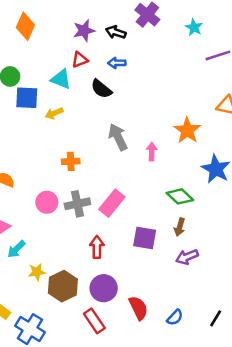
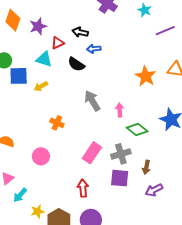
purple star: (84, 31) -> (38, 26), moved
black arrow: (116, 32) -> (80, 32), moved
blue arrow: (117, 63) -> (94, 49), moved
orange star: (187, 130) -> (146, 76), moved
orange cross: (71, 161) -> (57, 123), turned 32
green diamond: (180, 196) -> (137, 129), moved
gray cross: (77, 204) -> (121, 154), moved

